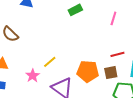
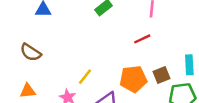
red line: (117, 54) -> (142, 39), moved

